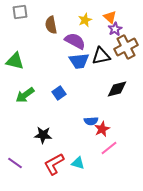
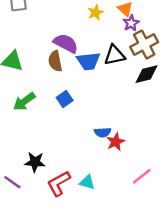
brown semicircle: (51, 25) -> (55, 61), moved
purple semicircle: (75, 41) -> (66, 43), moved
black diamond: (117, 89) -> (147, 74), moved
black star: (43, 135) -> (35, 162), moved
pink line: (109, 148) -> (142, 176), moved

